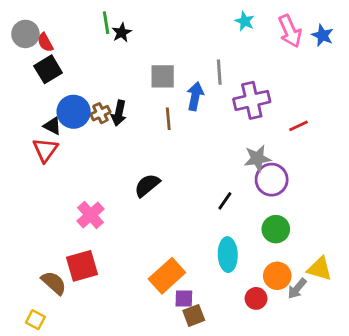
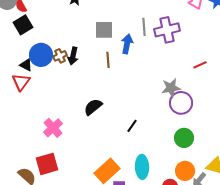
purple cross: (252, 100) -> (167, 30), moved
black line: (225, 201) -> (132, 126), moved
cyan ellipse: (228, 255) -> (142, 167), moved

